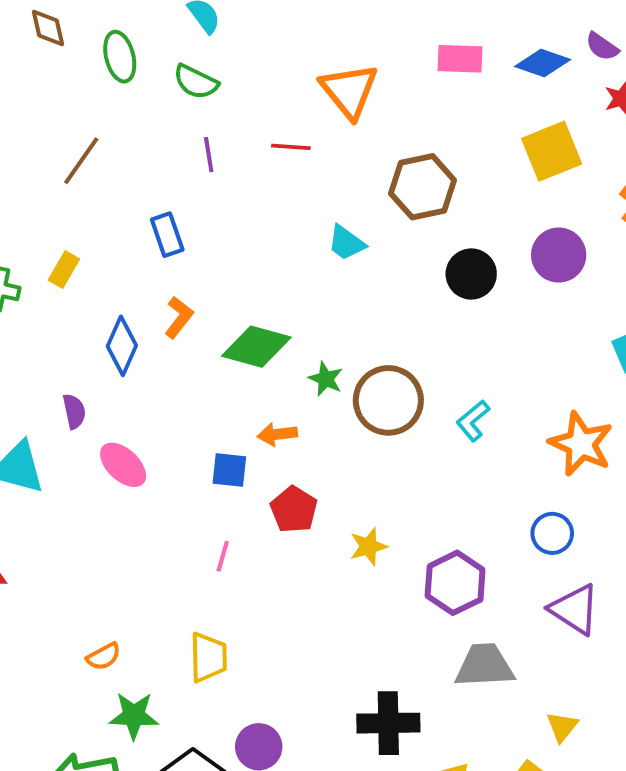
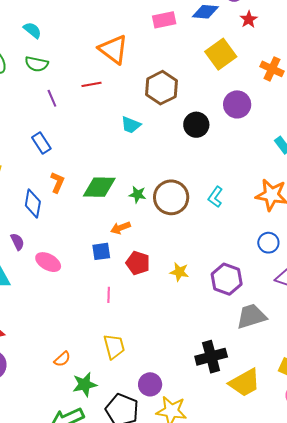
yellow star: (368, 546) -> (179, 272), turned -30

